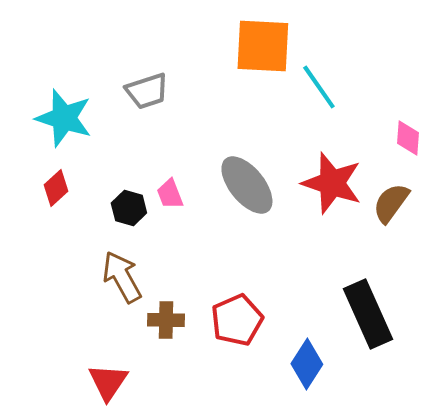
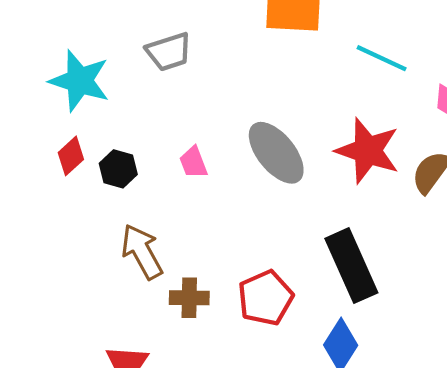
cyan line: (319, 87) -> (382, 58), moved, turned -30
black hexagon: (129, 208) -> (118, 169), moved
black rectangle: (368, 314) -> (351, 266), moved

